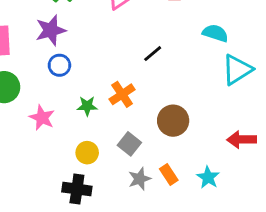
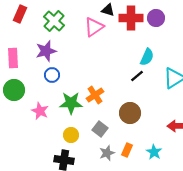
cyan semicircle: (215, 33) -> (147, 57), moved, turned 96
black line: (153, 54) -> (137, 76), moved
green star: (87, 106) -> (71, 103), size x1.6
orange rectangle: (169, 174) -> (127, 150), turned 56

